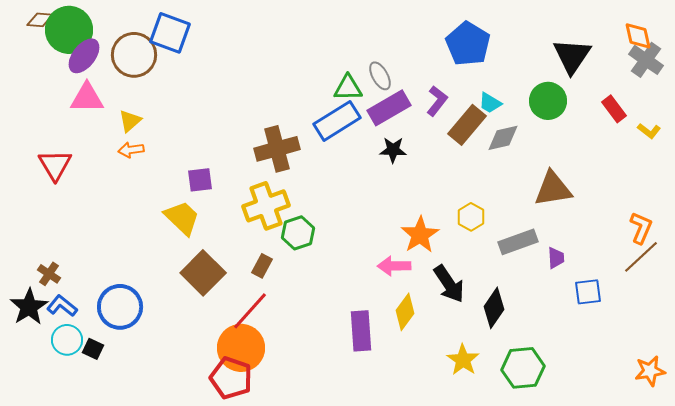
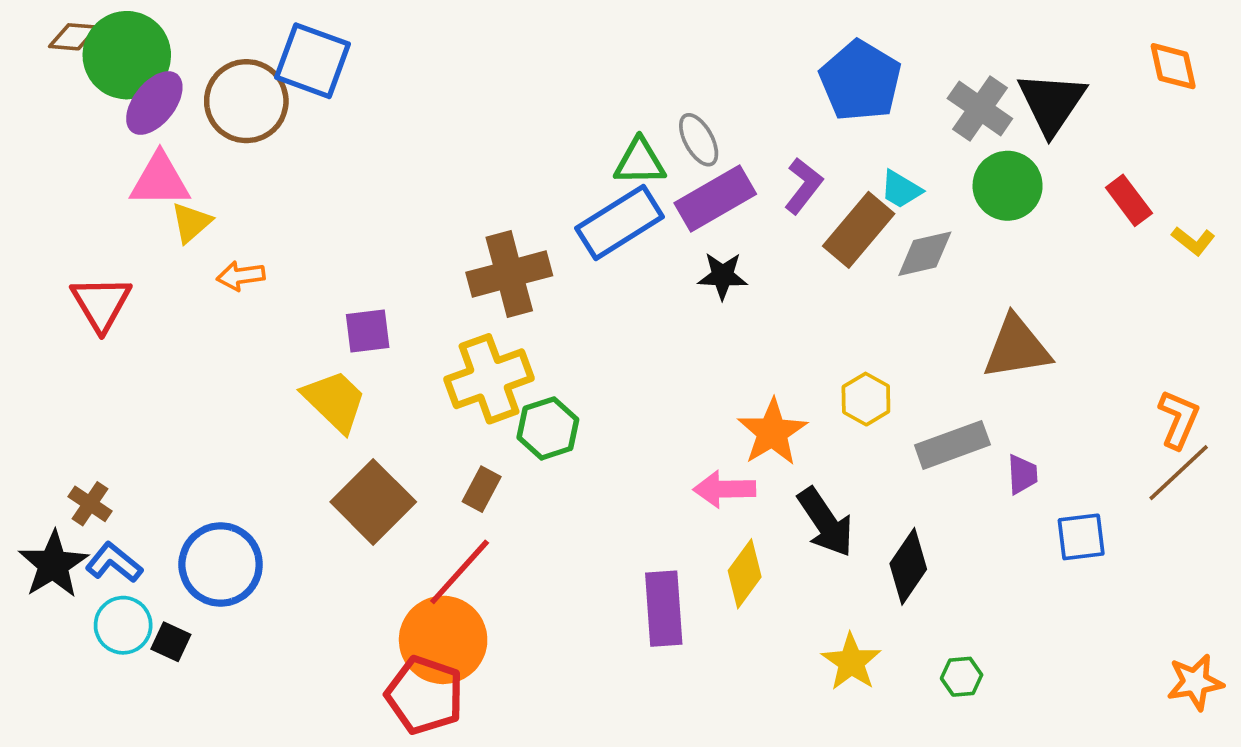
gray cross: (646, 60) -> (980, 108), moved
yellow triangle: (130, 121) -> (191, 222), moved
green hexagon: (523, 368) -> (962, 677), size x0.5

